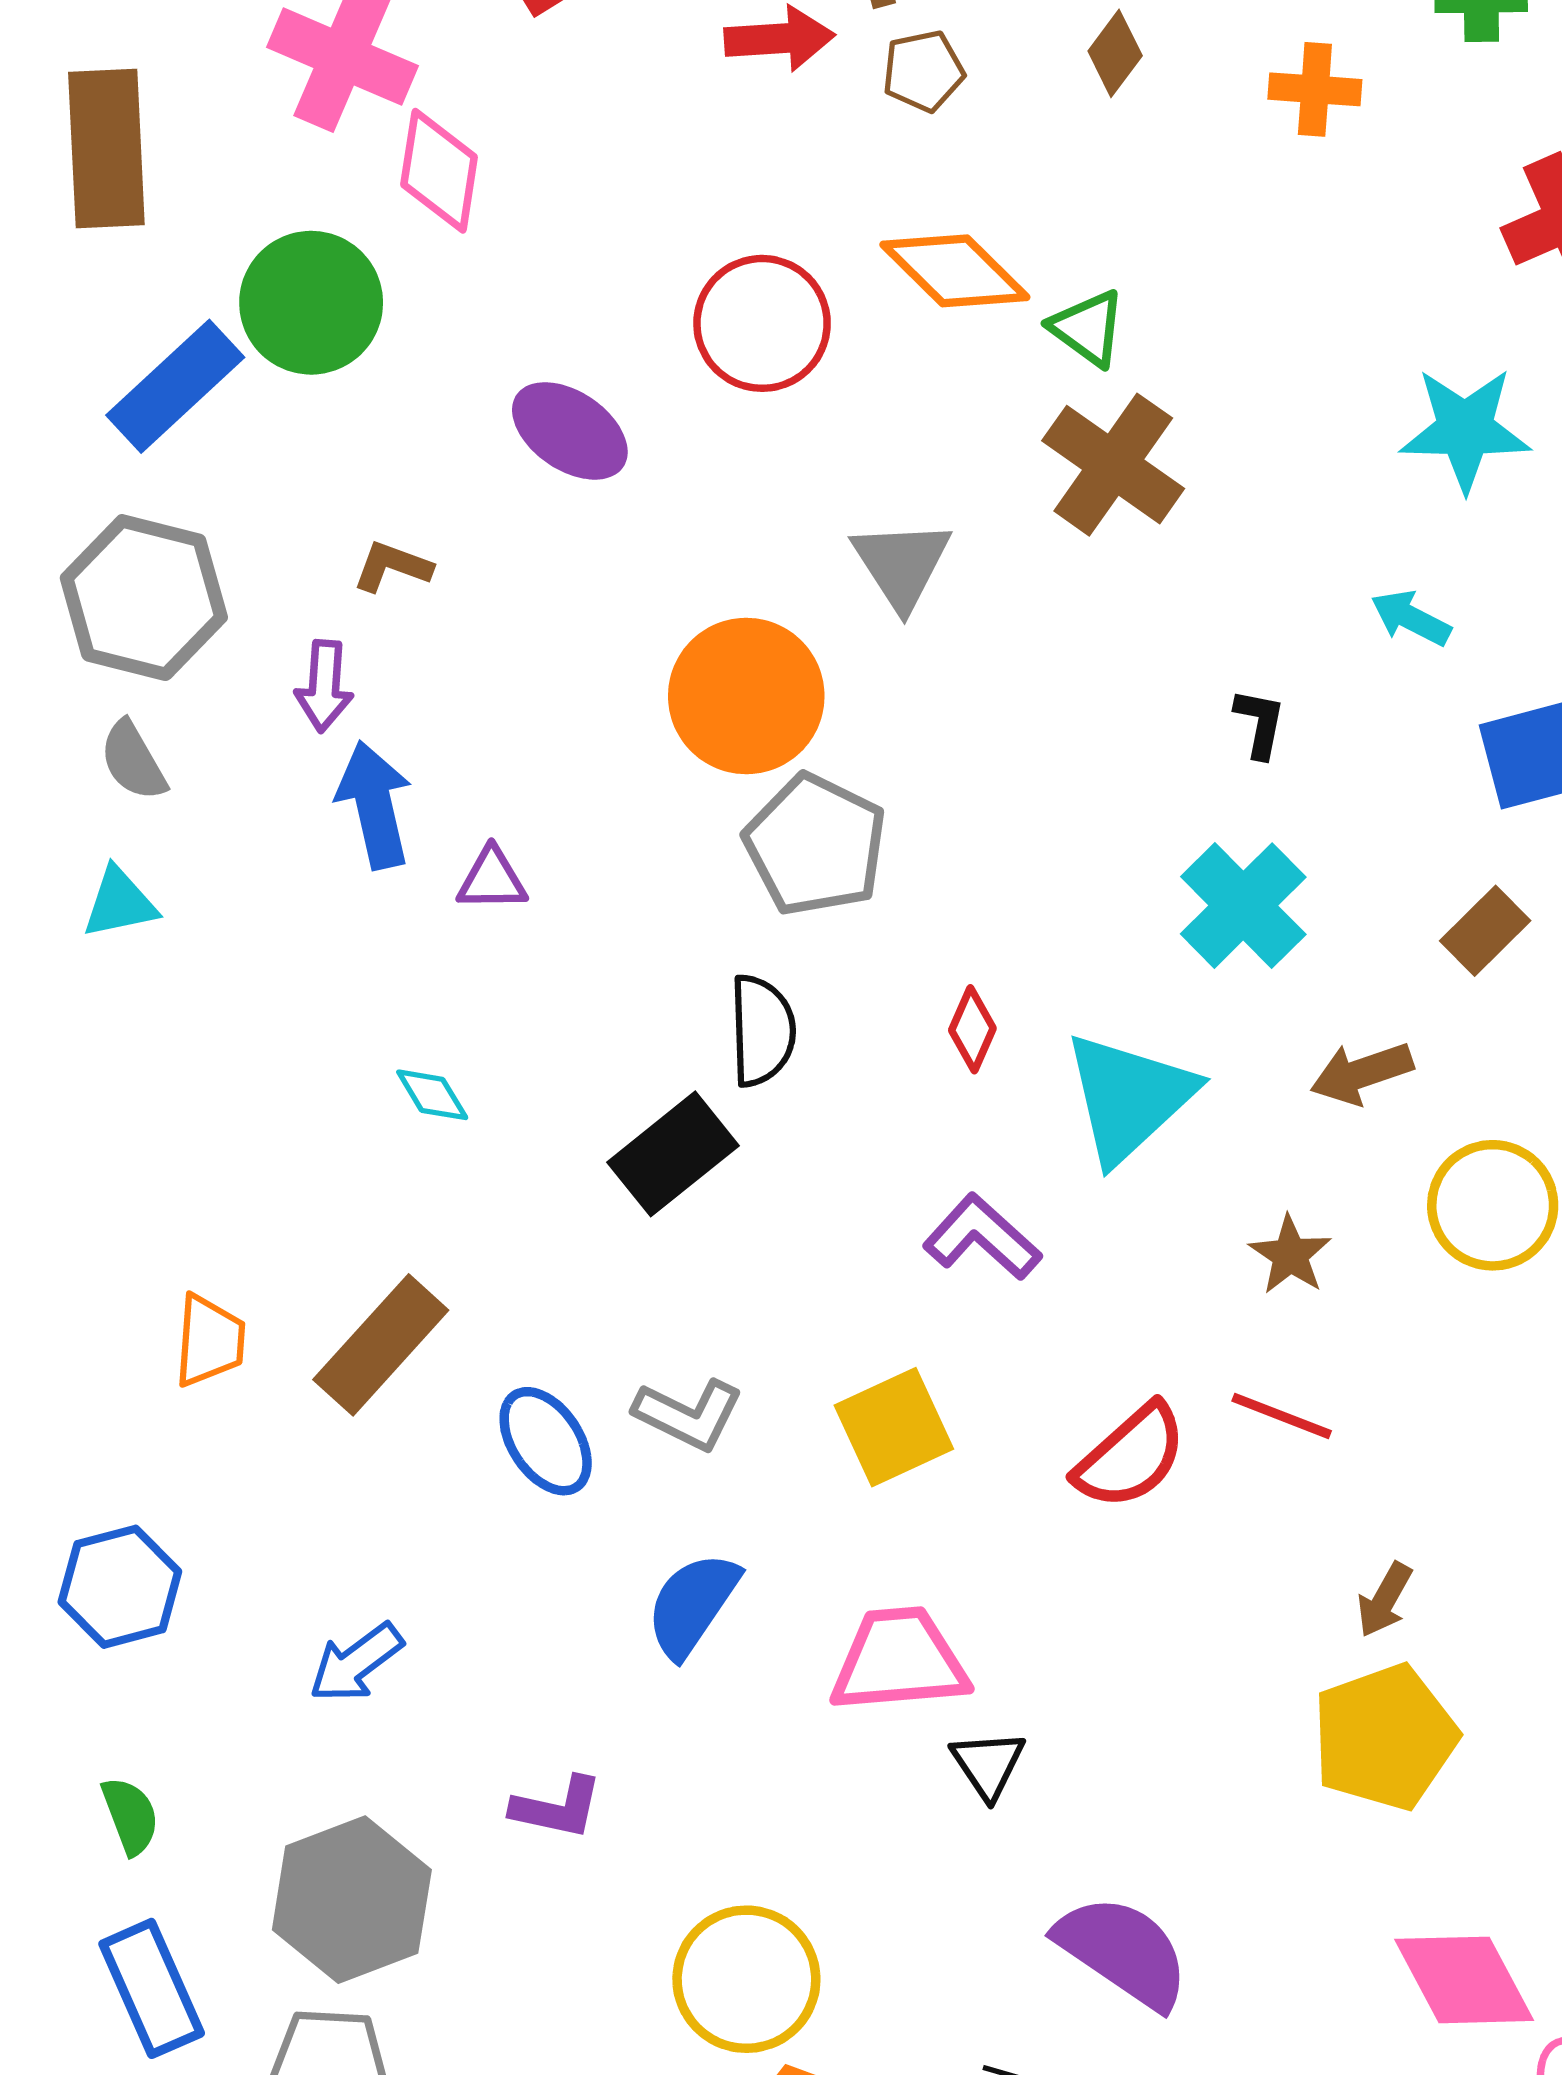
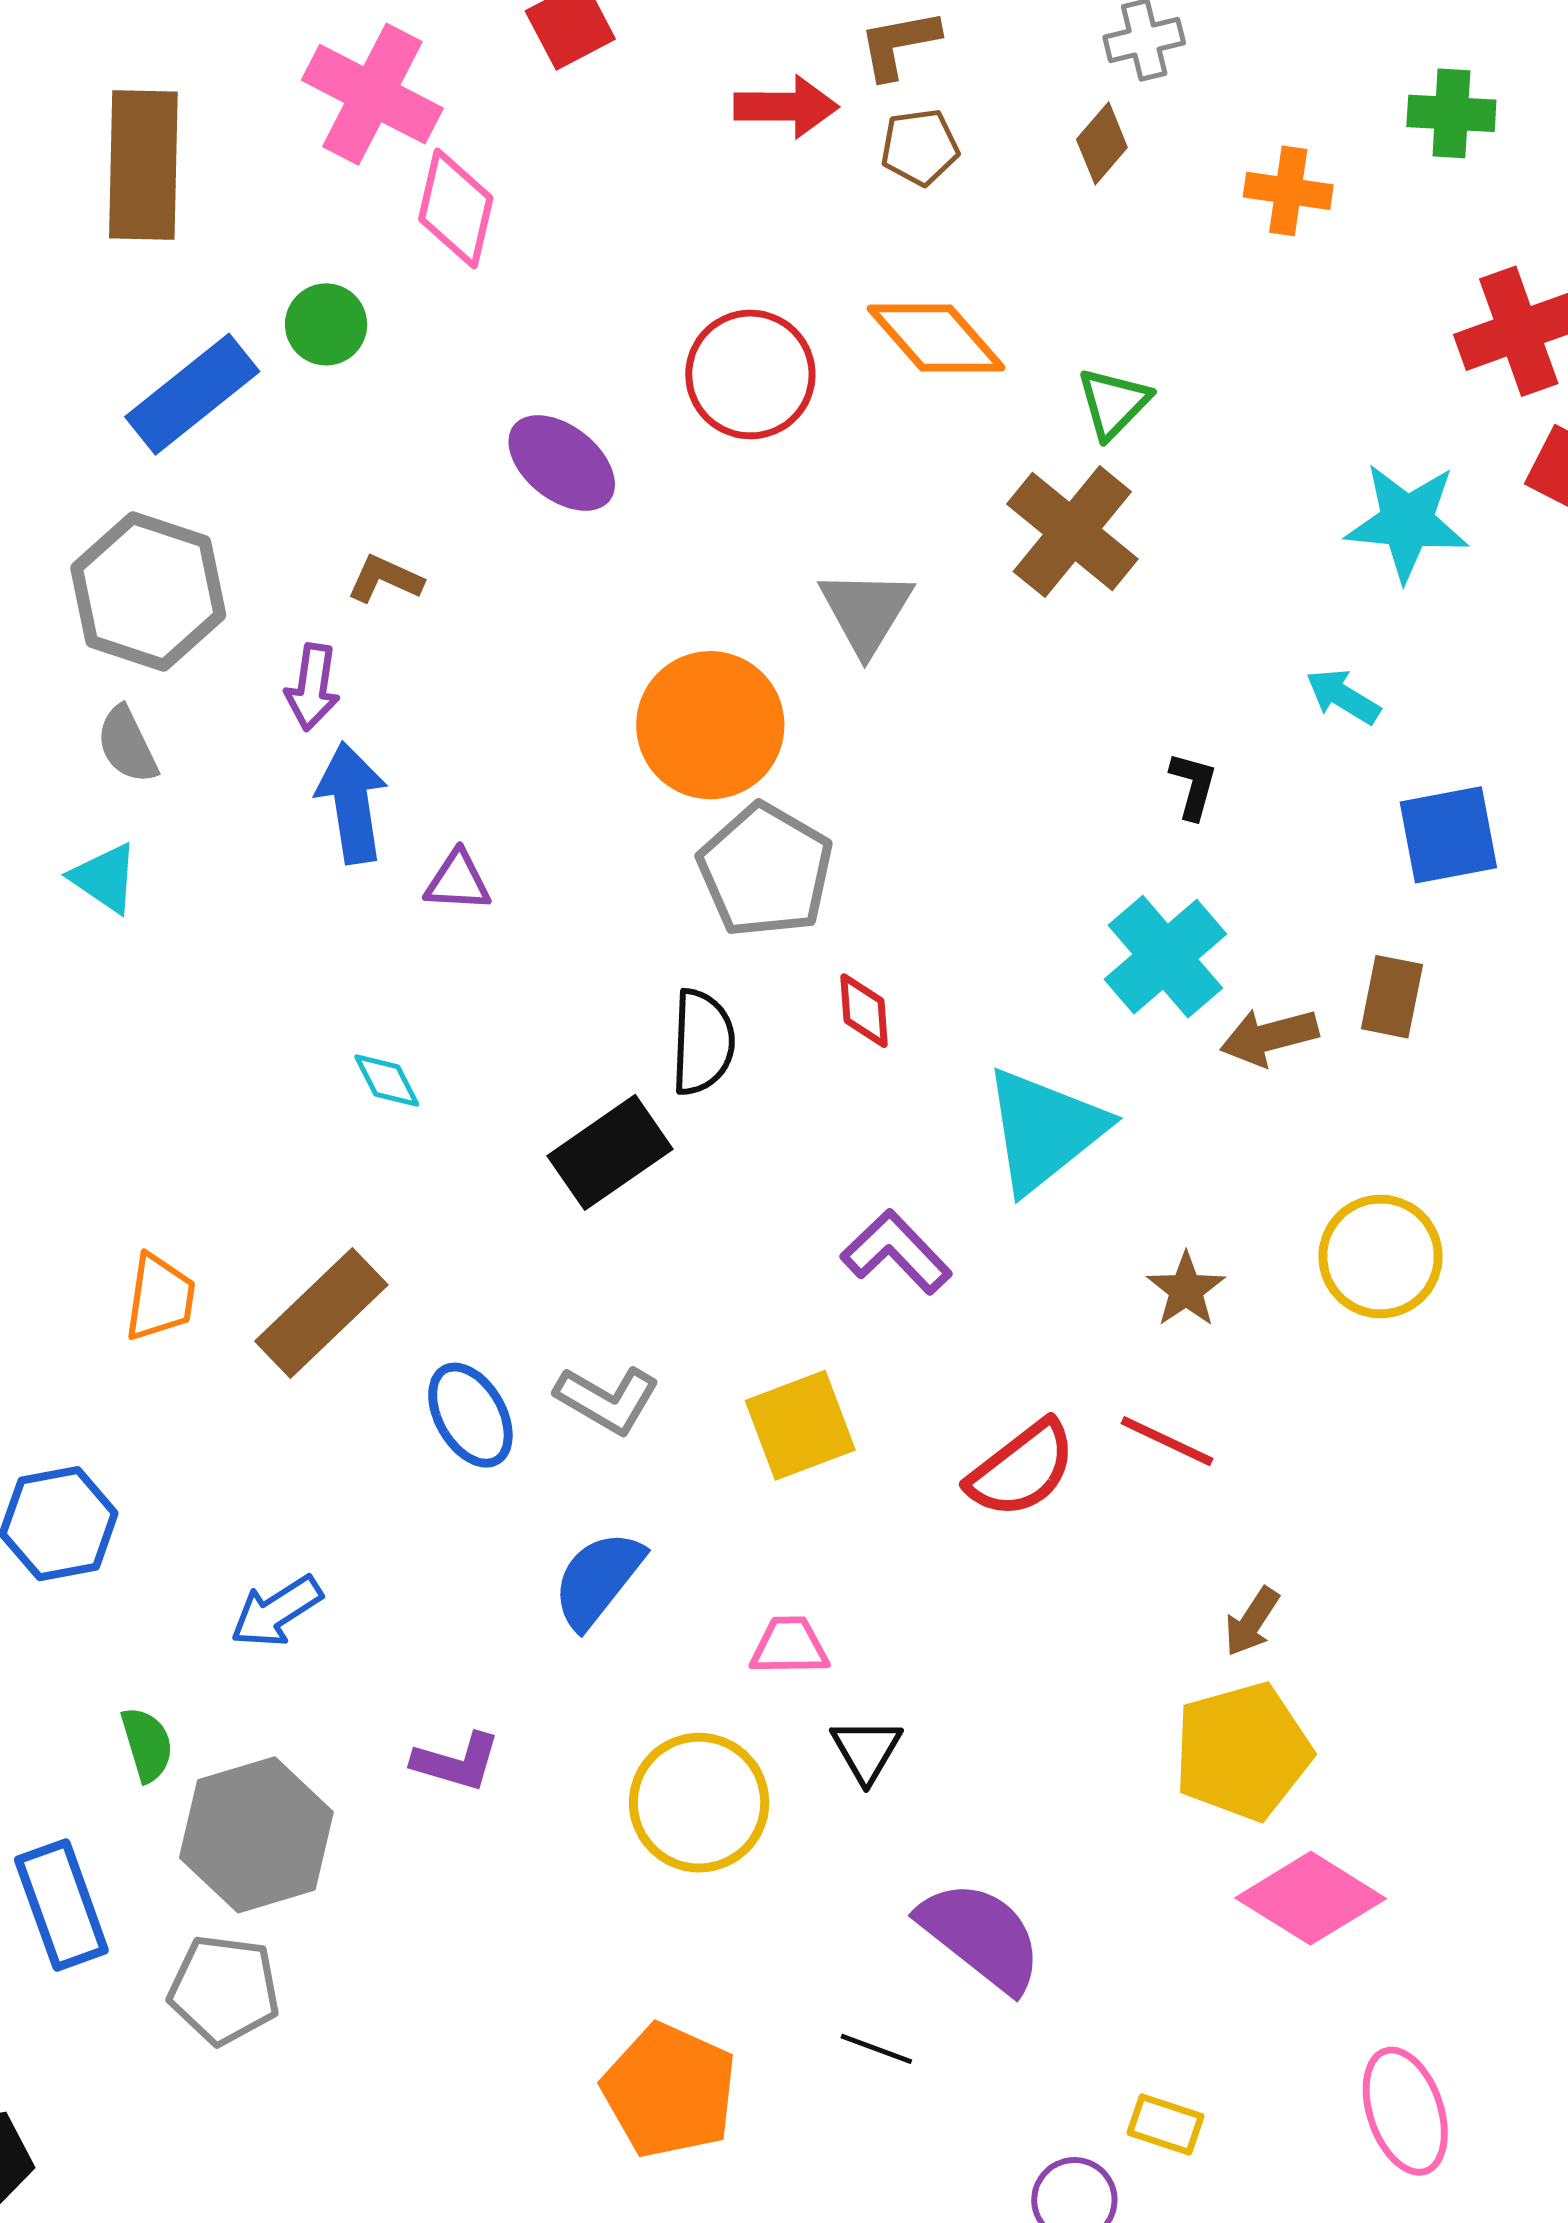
green circle: (311, 303) -> (326, 324), size x0.6
green triangle: (1088, 328) -> (1114, 403), moved, turned 34
cyan triangle: (120, 903) -> (105, 878), turned 42
brown rectangle: (1485, 931) -> (1392, 997), turned -38
red diamond: (972, 1029) -> (864, 1011), moved, turned -32
brown arrow: (1362, 1073) -> (1269, 1037), moved
pink trapezoid: (899, 1660) -> (789, 1646), size x0.6
green semicircle: (130, 1816) -> (147, 1744), moved
yellow circle: (746, 1979) -> (699, 1803), moved
pink diamond: (1464, 1980) -> (1311, 1898), moved, turned -34

